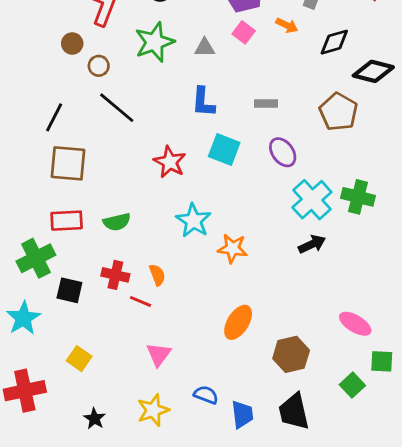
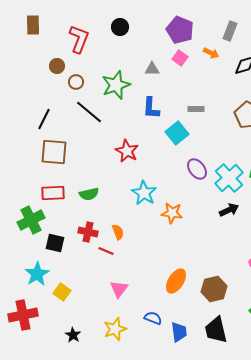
green star: (154, 42) -> (116, 85), moved
cyan square: (224, 149) -> (177, 133), moved, turned 30
purple ellipse: (283, 152) -> (197, 169), moved
cyan star: (23, 318) -> (37, 274), moved
orange ellipse: (238, 322) -> (176, 281), moved

